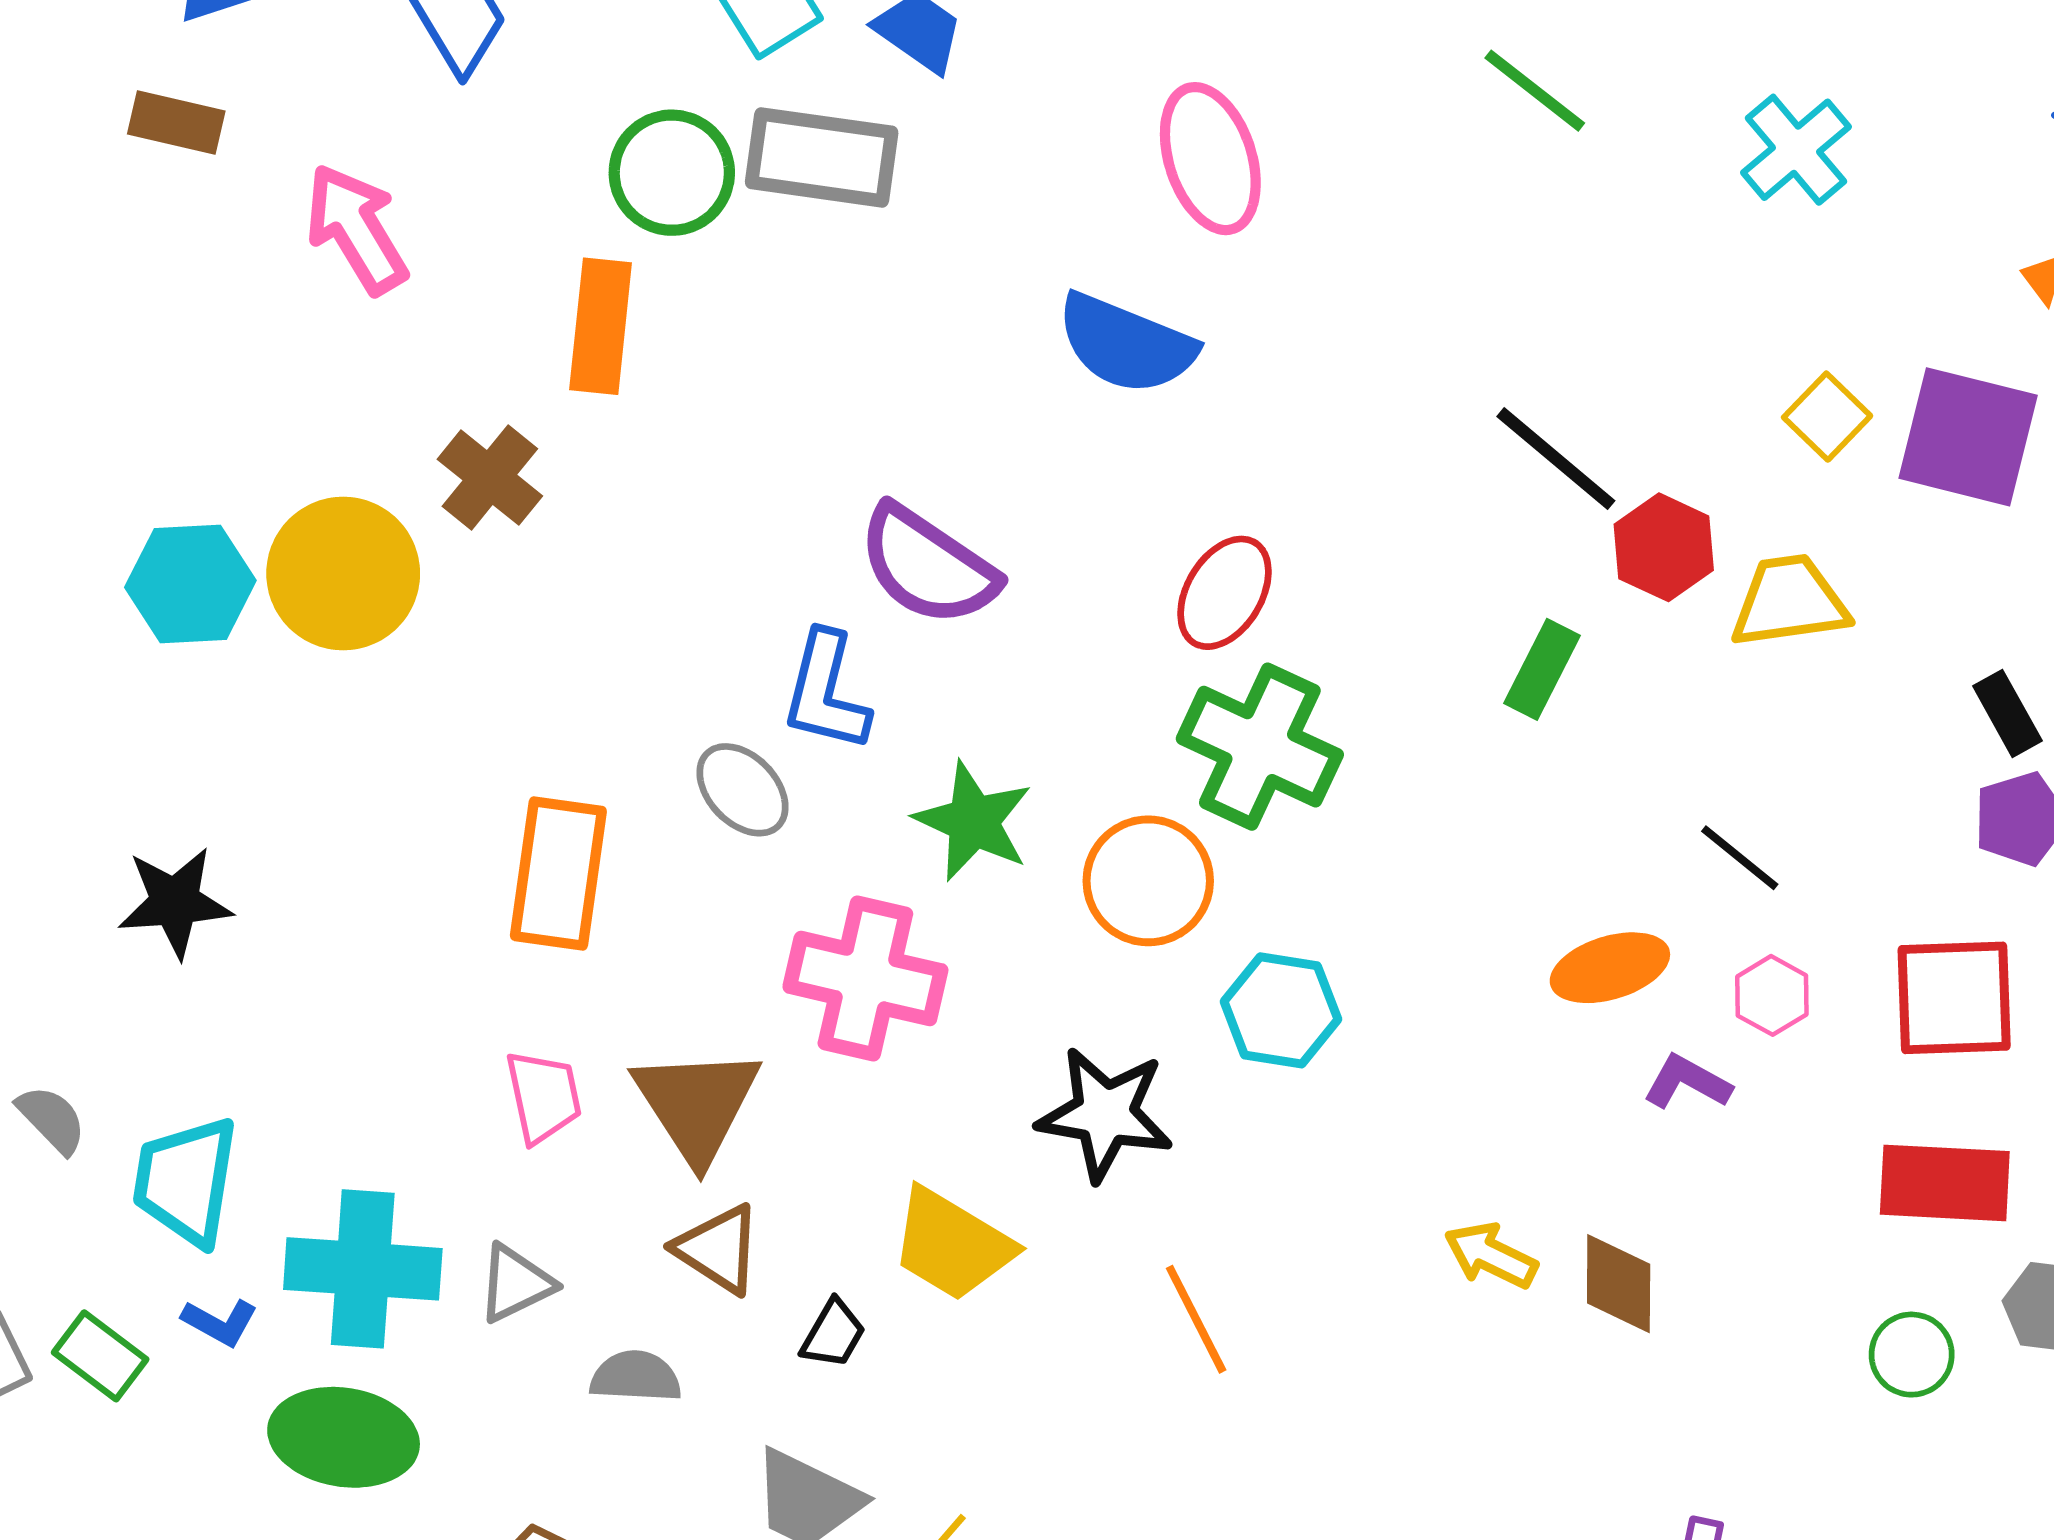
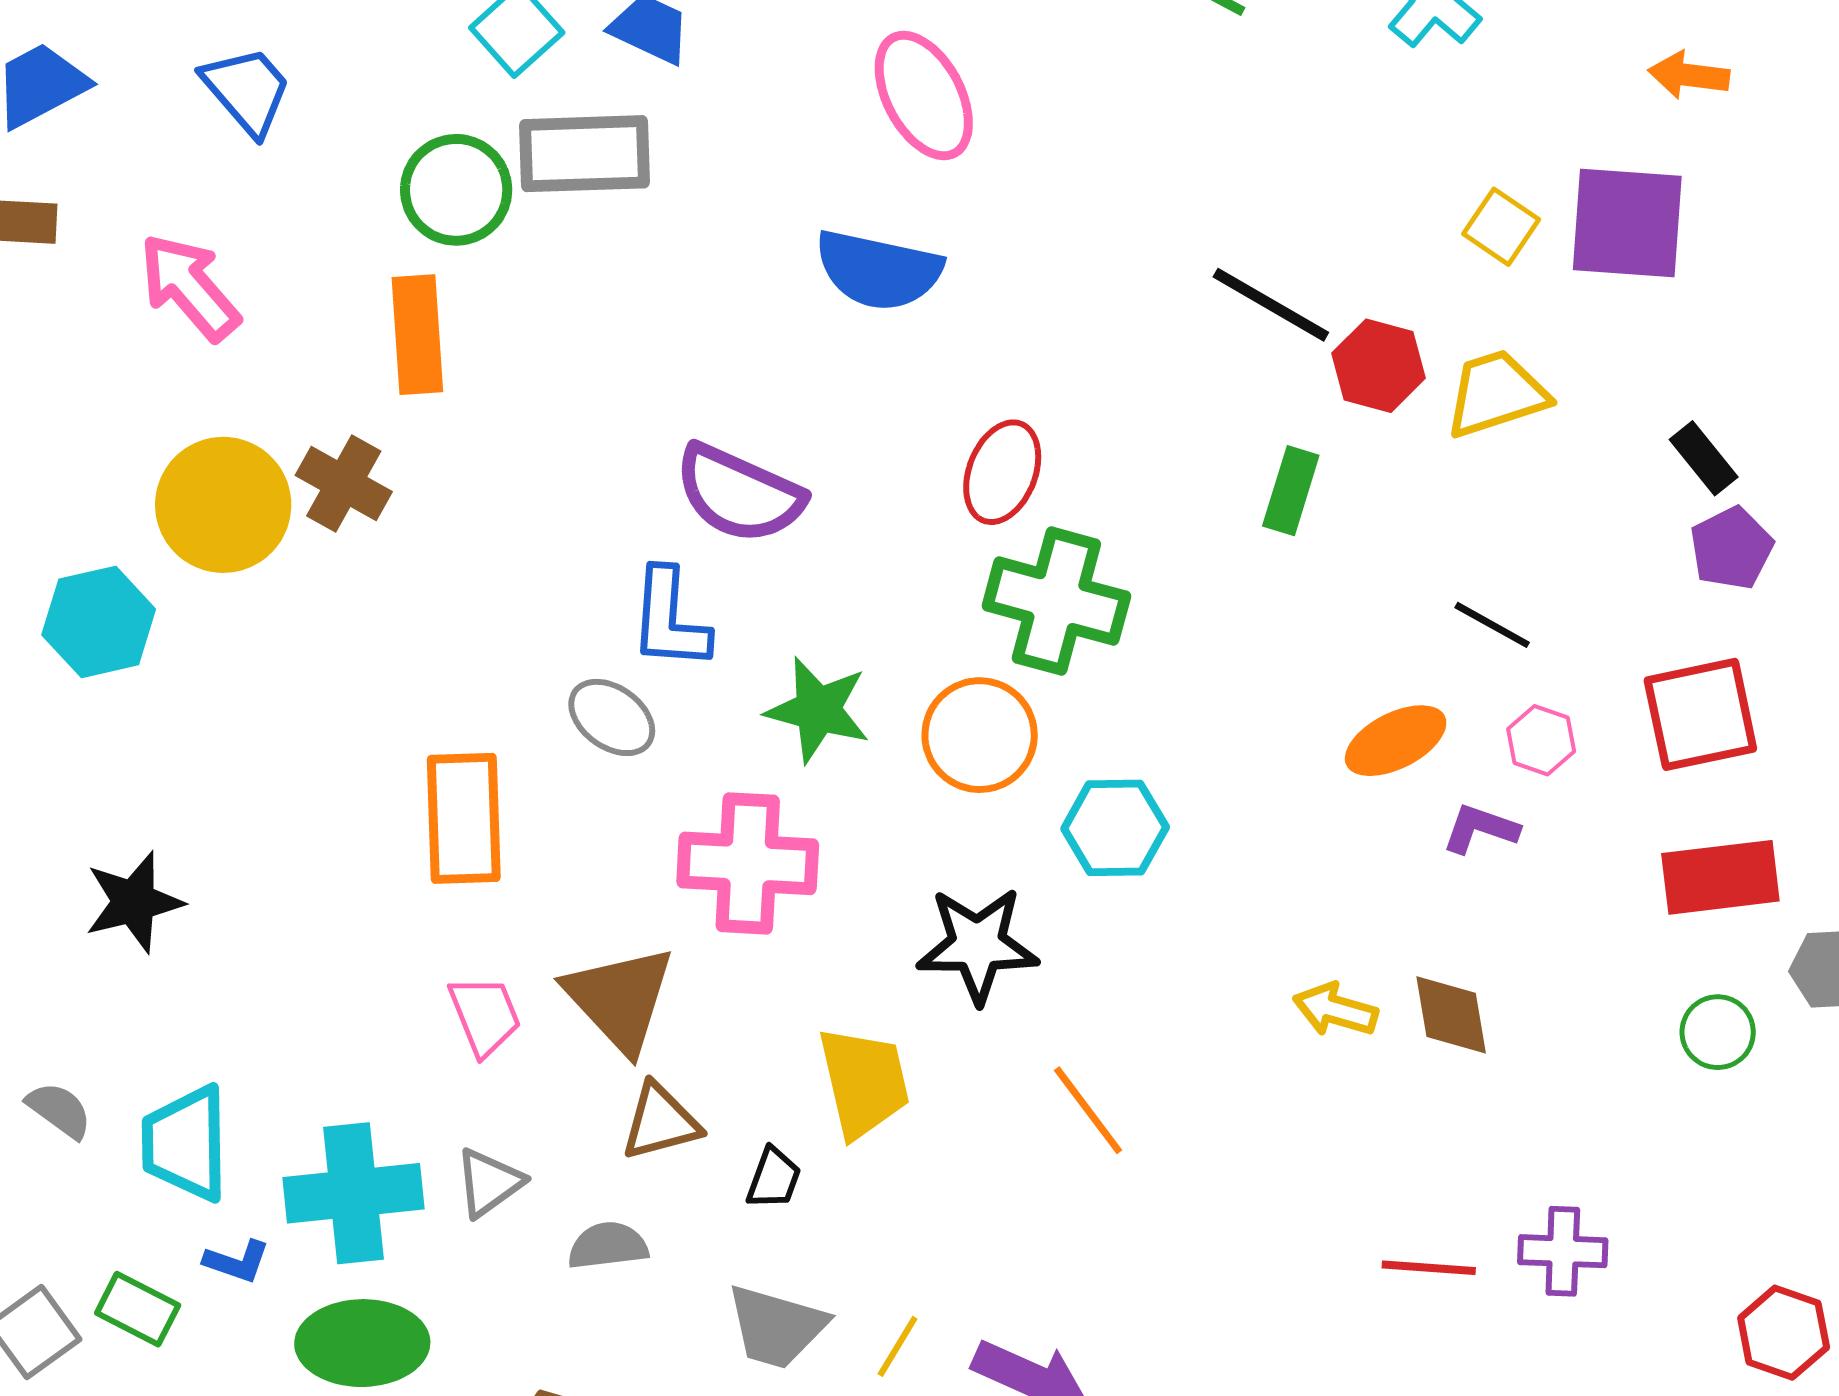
yellow circle: (343, 574) -> (223, 505), moved
yellow trapezoid: (952, 1245) -> (864, 1082), turned -124
brown triangle: (718, 1249) -> (660, 1122), turned -38

